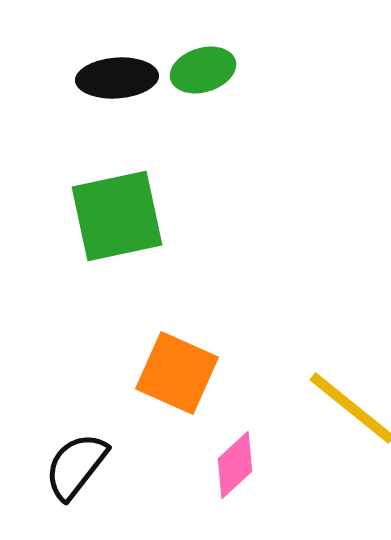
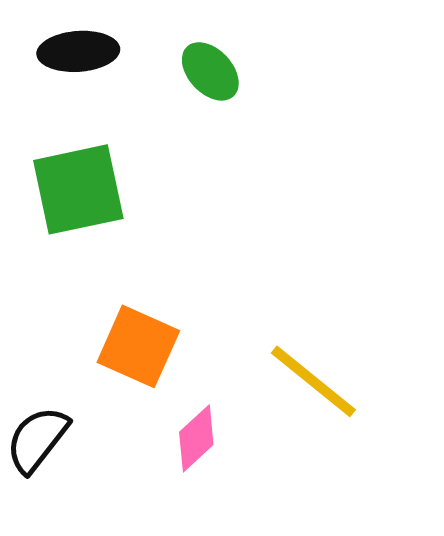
green ellipse: (203, 70) -> (210, 71), moved, turned 64

